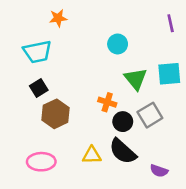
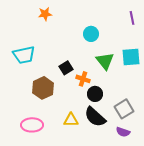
cyan trapezoid: (37, 52) -> (24, 55), moved
black square: (39, 88) -> (66, 68), moved
gray square: (150, 115) -> (124, 109), moved

